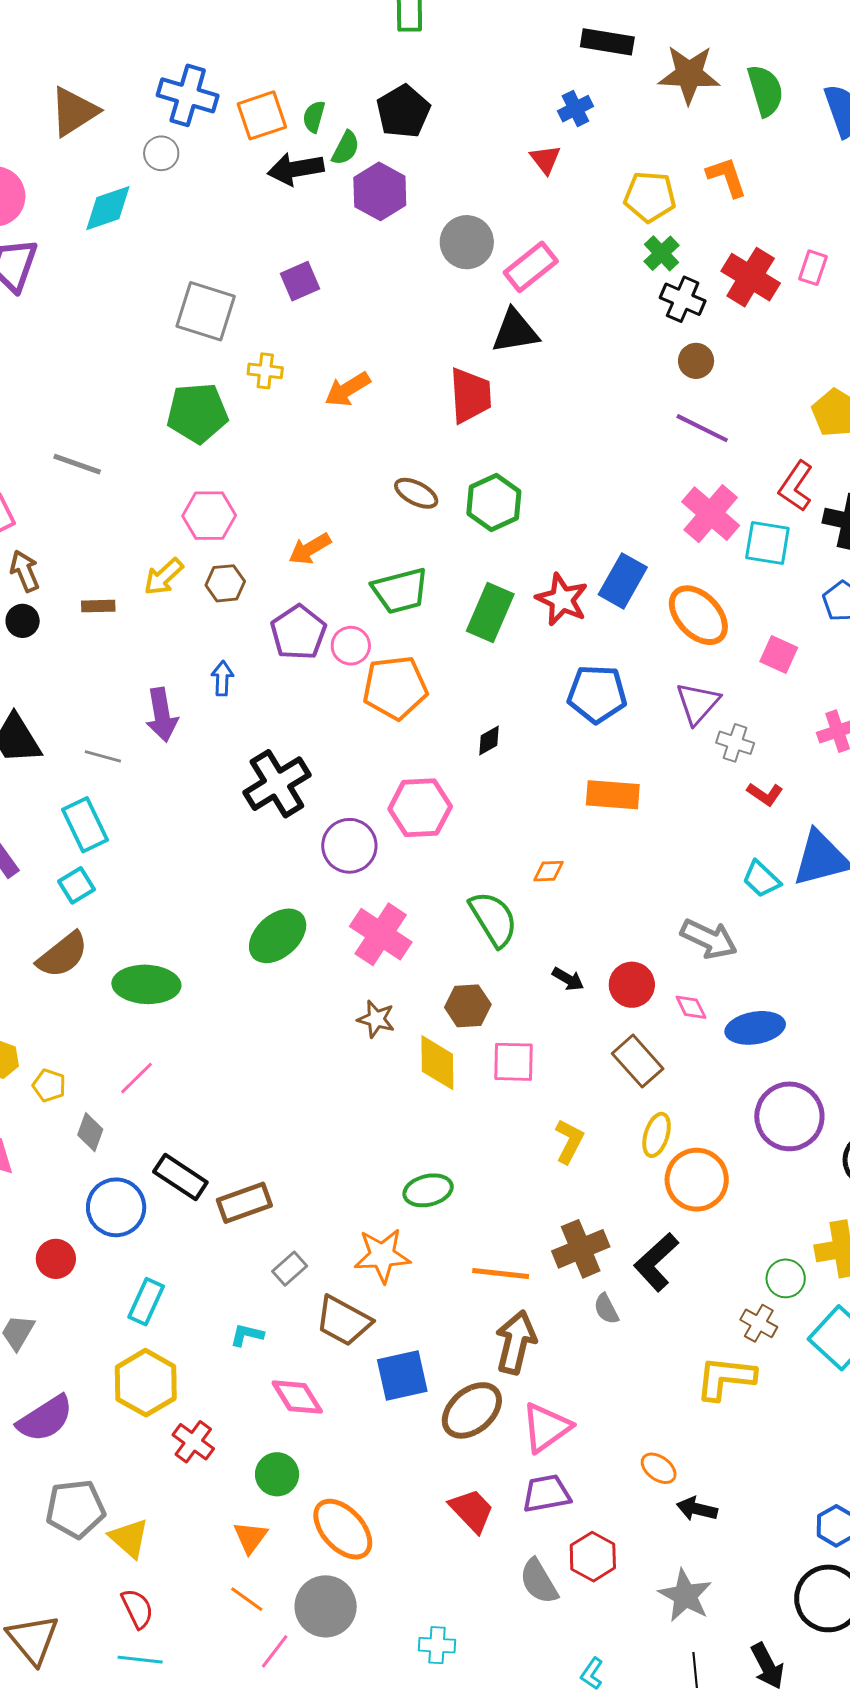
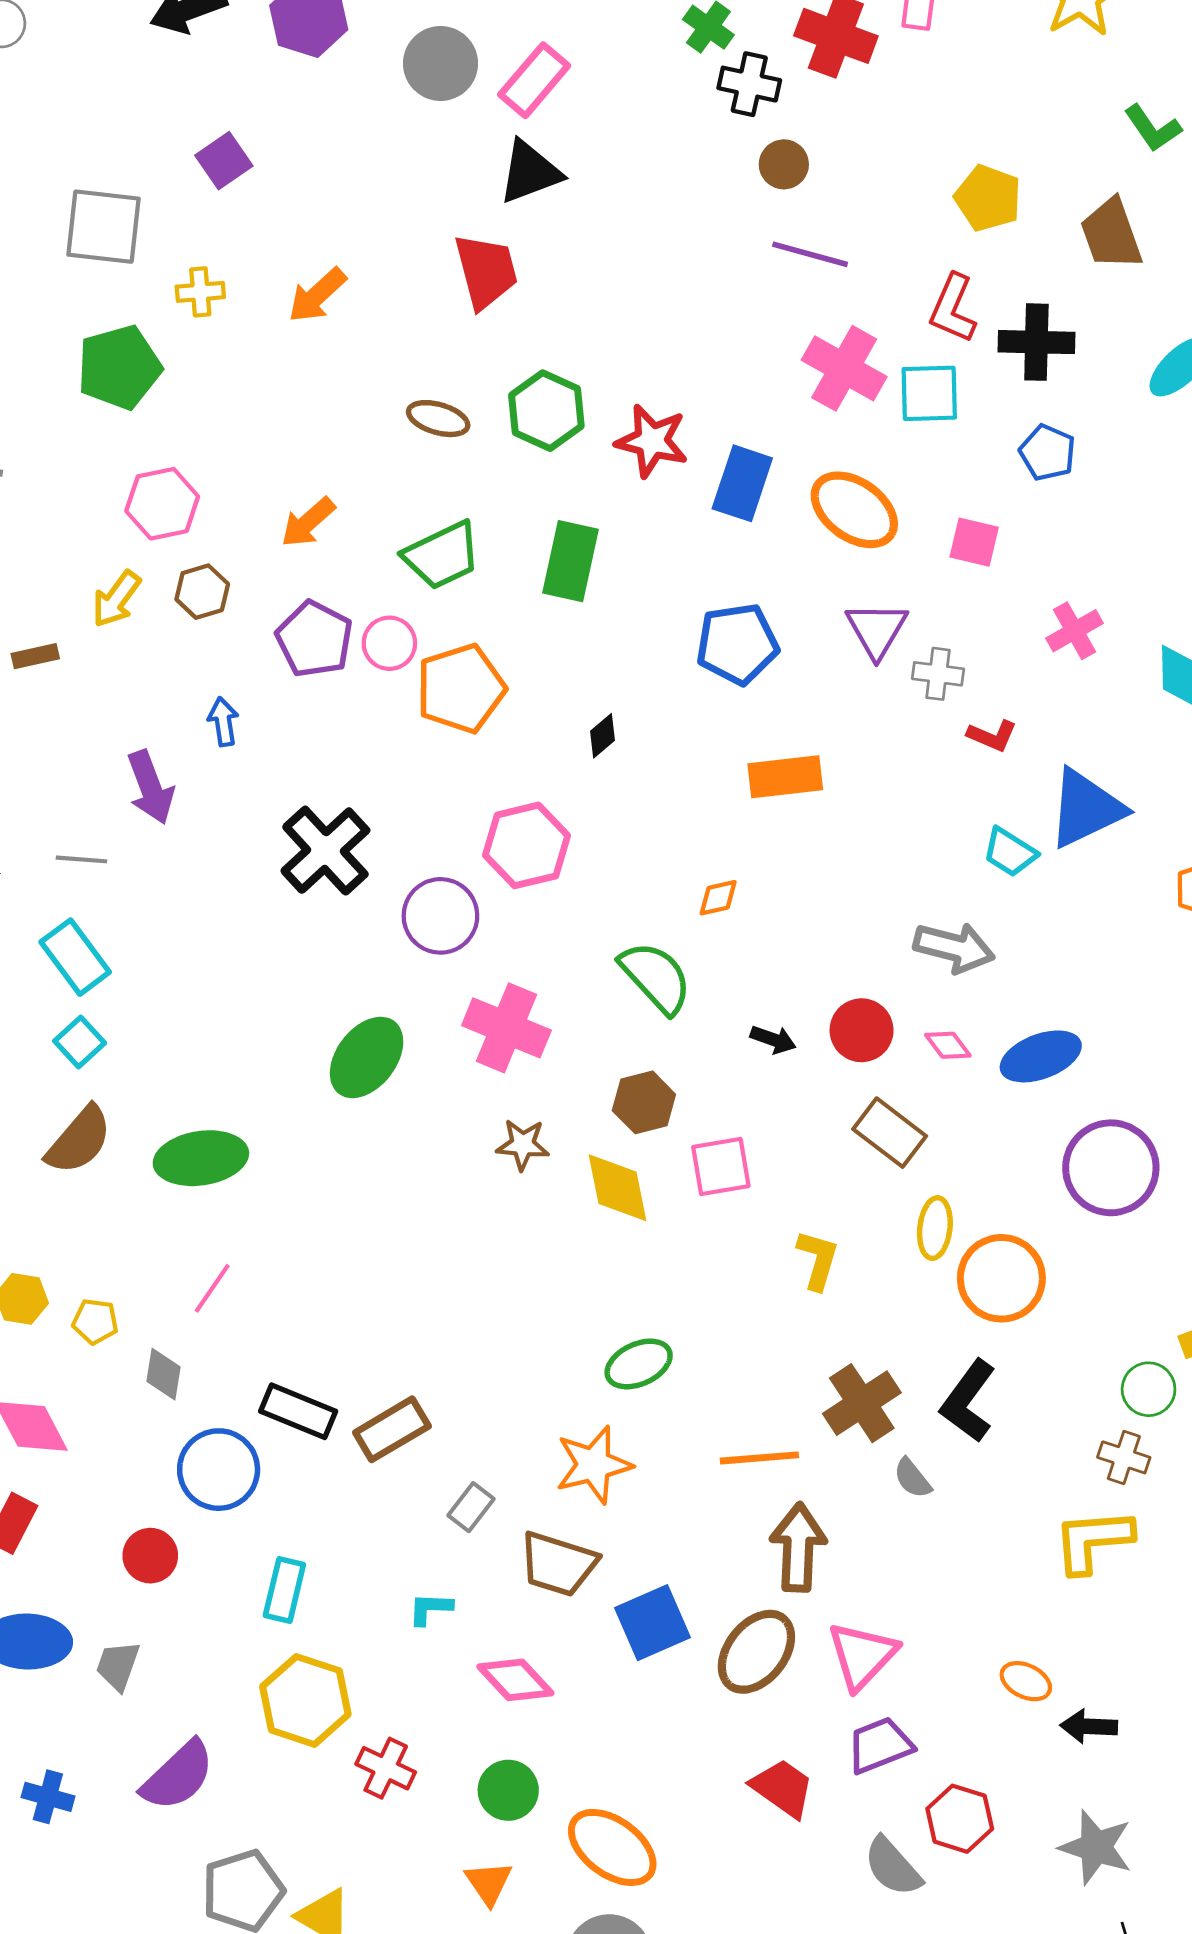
red star: (562, 599) -> (652, 441), moved

